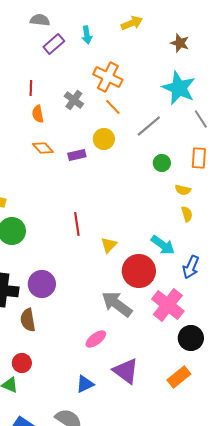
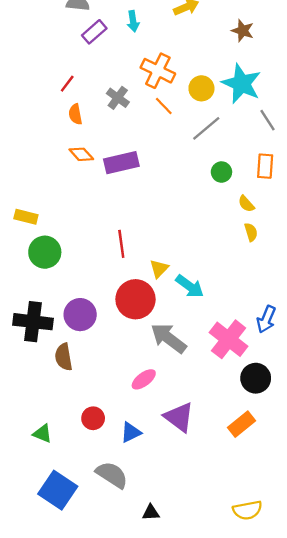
red line: (31, 88) -> (67, 84), turned 35
yellow circle: (104, 139) -> (201, 88), moved
purple rectangle: (77, 155) -> (121, 163), size x1.6
yellow semicircle: (183, 190) -> (246, 204), turned 35
cyan arrow: (163, 245) -> (190, 286), moved
blue arrow: (191, 267) -> (266, 319), moved
red circle: (139, 271) -> (135, 299), moved
red circle: (22, 363) -> (93, 418), moved

